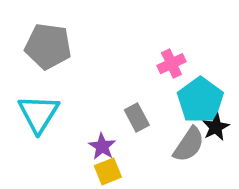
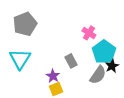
gray pentagon: (48, 46) -> (25, 24), turned -30
pink cross: (171, 64) -> (89, 33), turned -32

